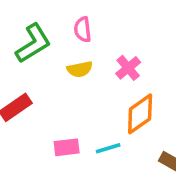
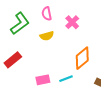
pink cross: (128, 68) -> (72, 22), moved

